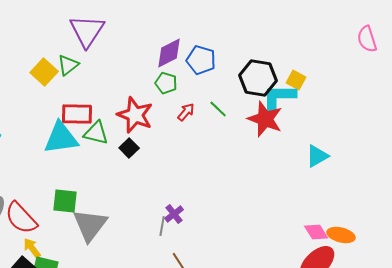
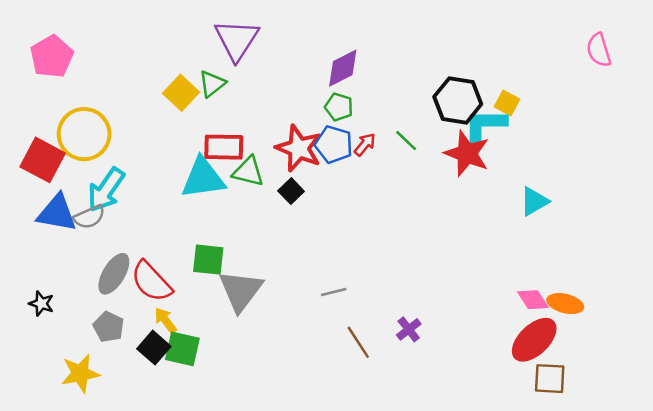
blue pentagon: (201, 60) -> (334, 144), moved
purple cross: (174, 214) -> (409, 329), moved
gray line: (162, 226) -> (334, 292), turned 66

